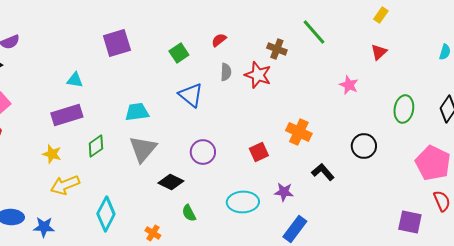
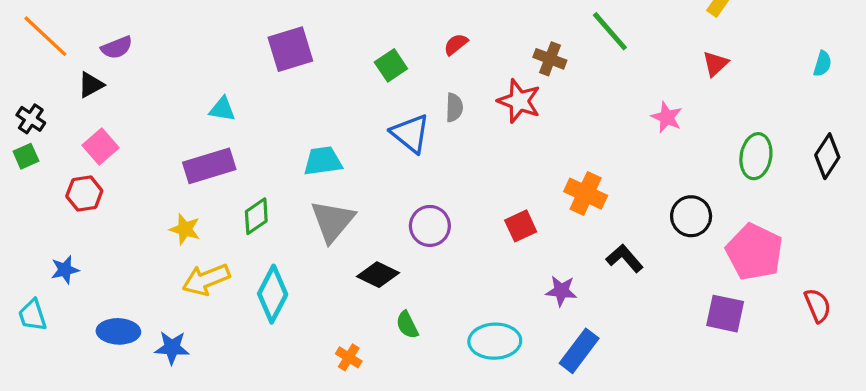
gray semicircle: (226, 72) -> (454, 108), moved
pink pentagon: (433, 163) -> (754, 252), moved
cyan ellipse: (243, 202) -> (495, 341), moved
cyan diamond: (106, 214) -> (273, 294), moved
purple square: (410, 222) -> (725, 314), moved

